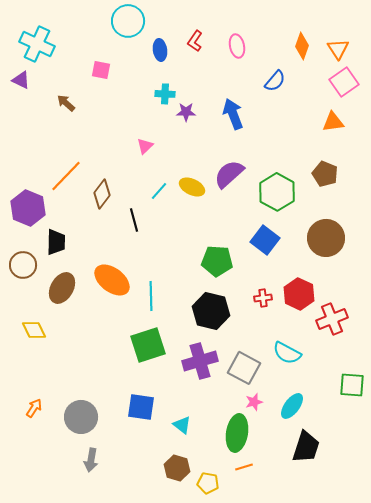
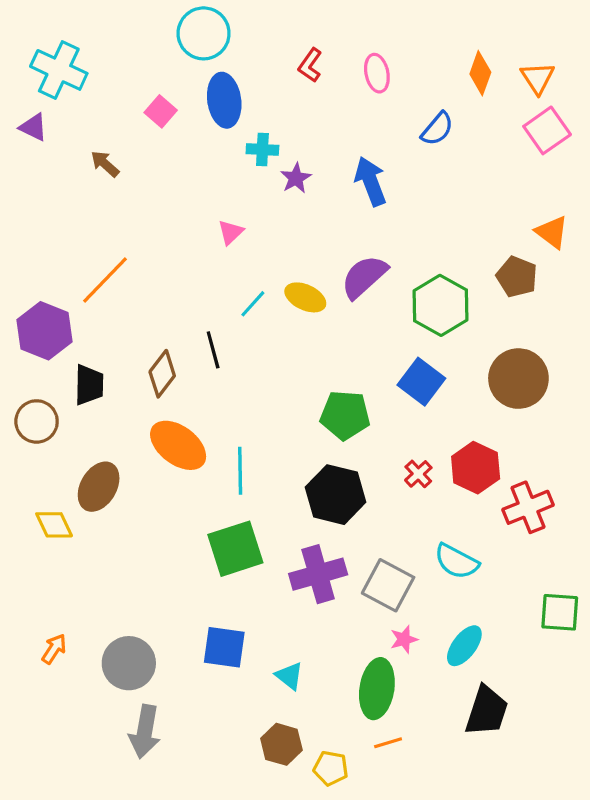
blue ellipse: (160, 50) -> (224, 100), moved, size x1.5
pink square: (101, 70) -> (161, 111), turned 30
purple star: (186, 112) -> (296, 178), turned -30
orange triangle: (333, 122) -> (552, 232), moved, turned 45
brown diamond: (102, 194) -> (162, 374), moved
brown ellipse: (62, 288) -> (99, 487), moved
red cross: (263, 298) -> (418, 474), turned -36
gray arrow: (91, 460) -> (145, 732), size x1.4

